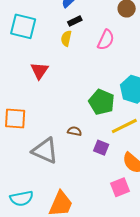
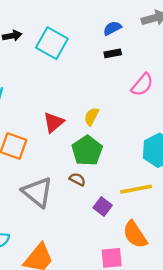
yellow semicircle: (66, 38) -> (91, 116), moved
red triangle: (40, 71) -> (54, 122), moved
green pentagon: (102, 102) -> (87, 151), moved

